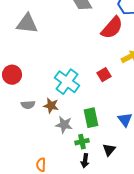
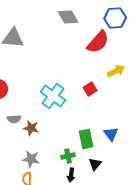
brown star: (51, 106) -> (31, 128), moved
green rectangle: (91, 118) -> (86, 139), moved
gray star: (64, 125) -> (31, 159), moved

